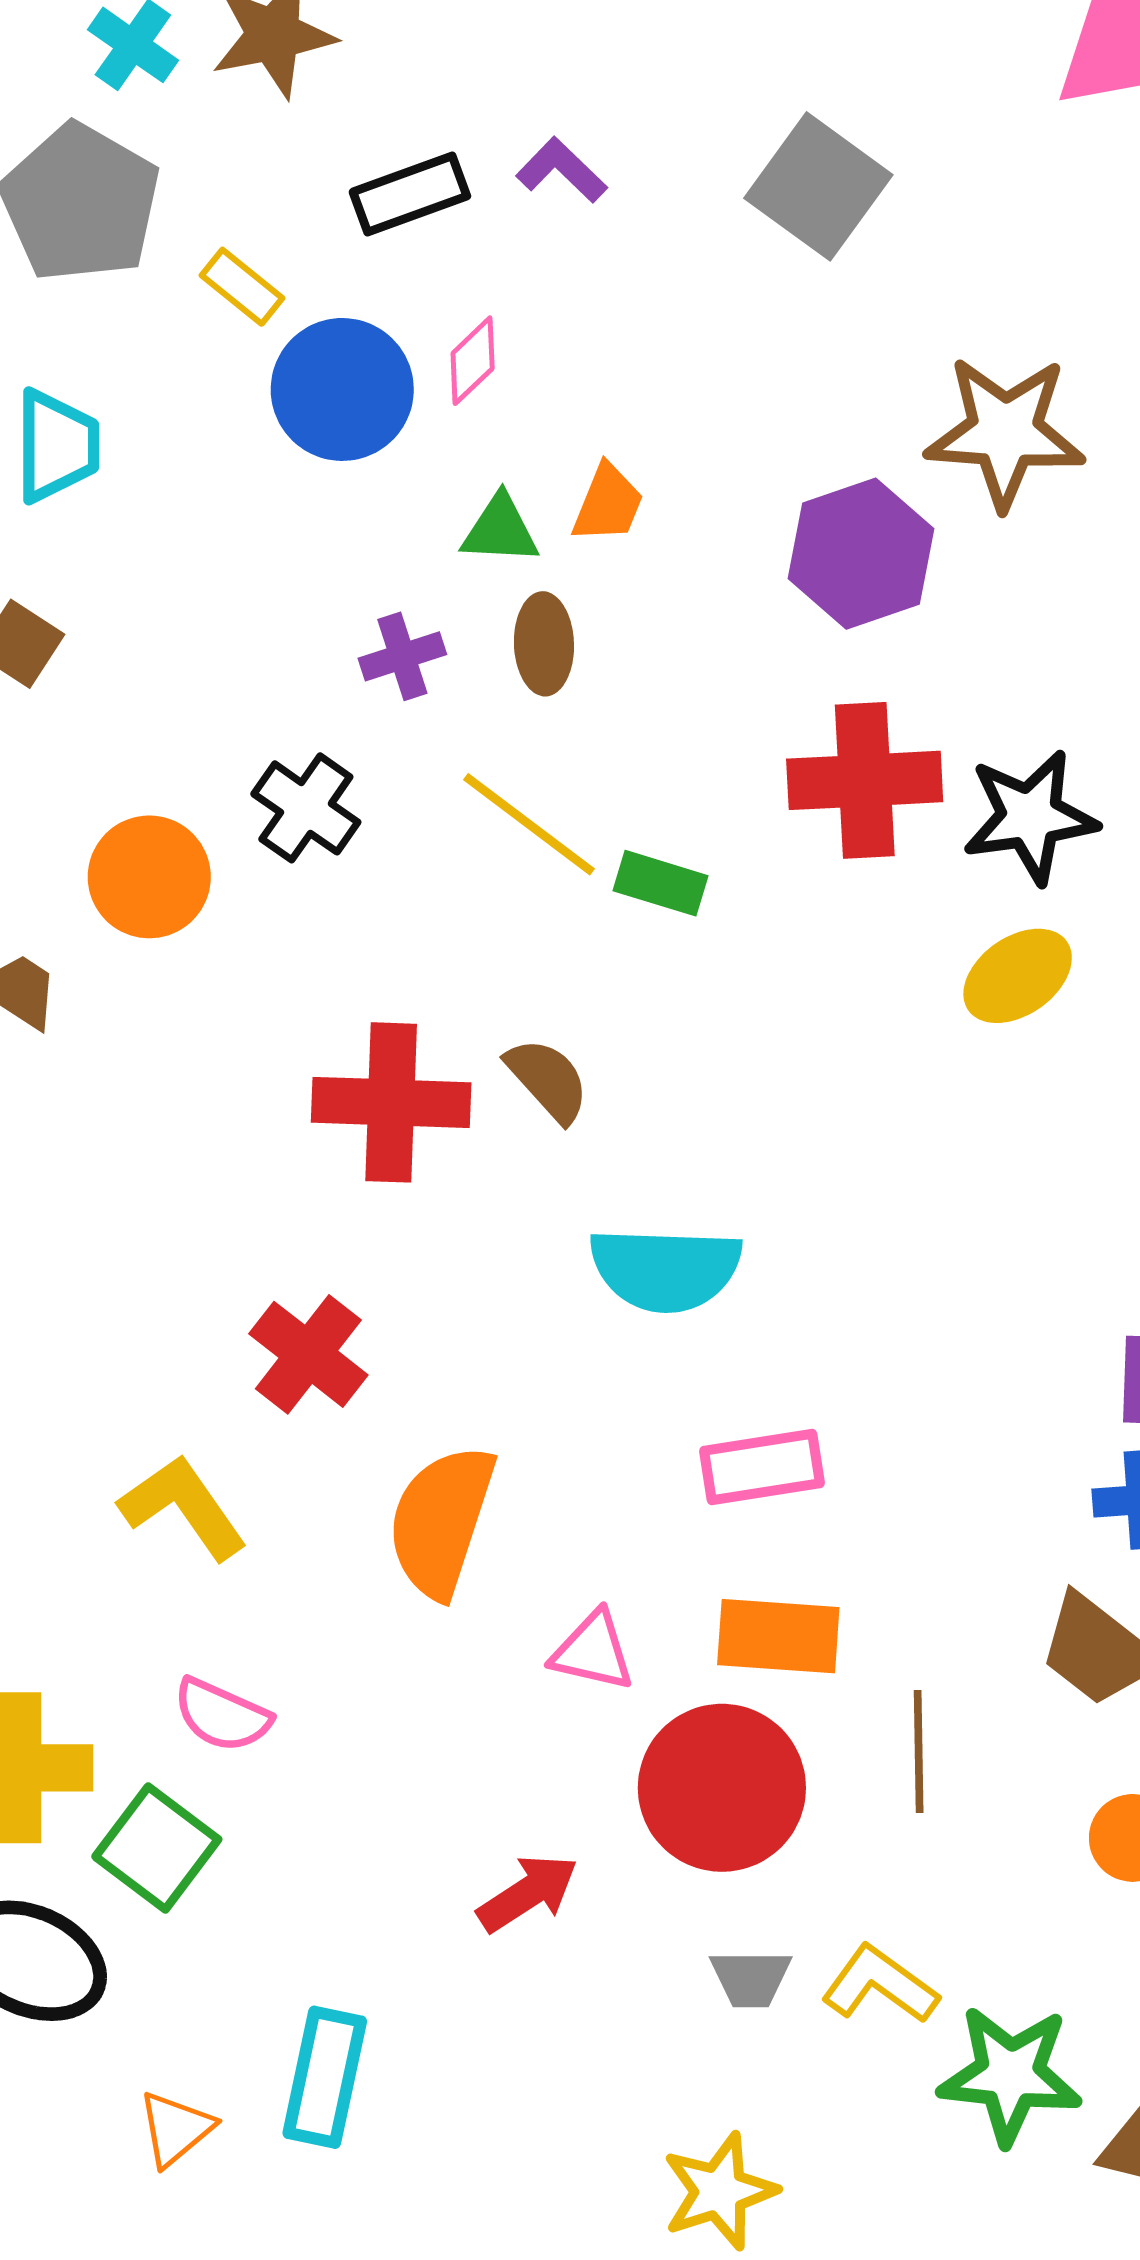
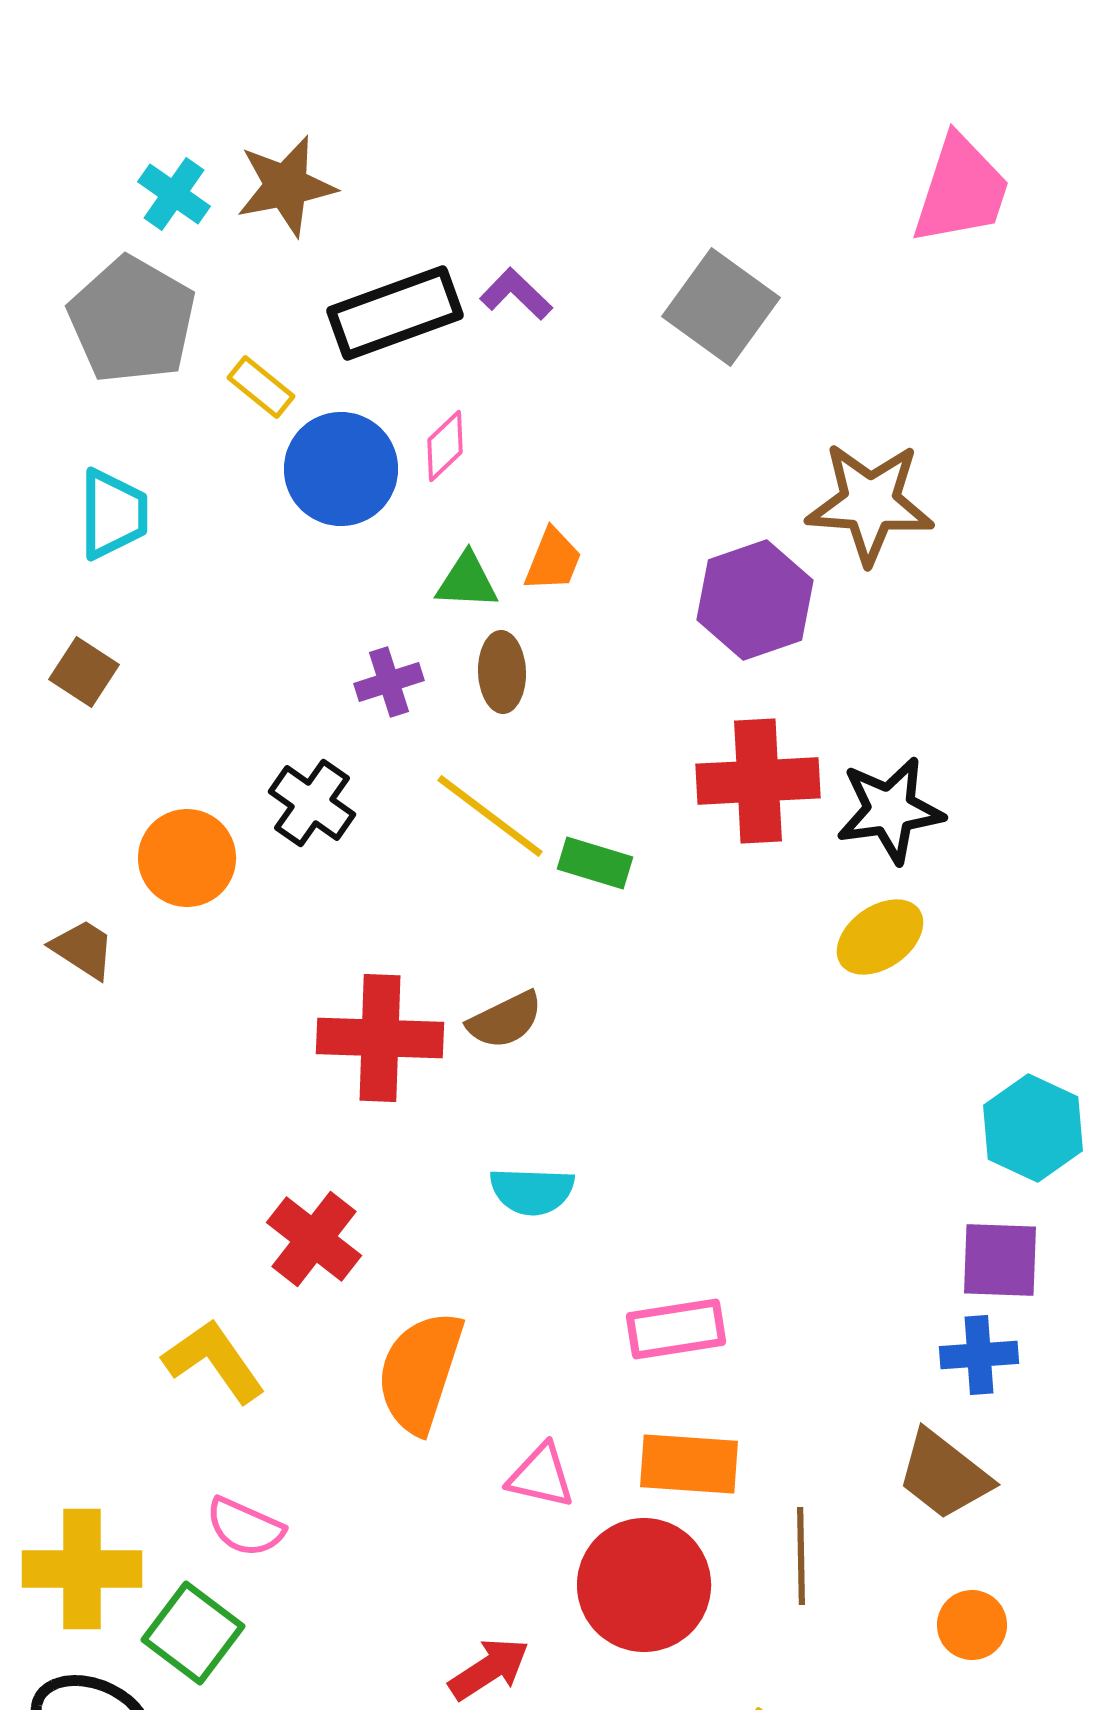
black rectangle: (410, 194) -> (395, 313), size x1.4
brown semicircle: (548, 1080) -> (505, 1020), turned 106
cyan semicircle: (666, 1269) -> (532, 1191), moved, size x0.7

